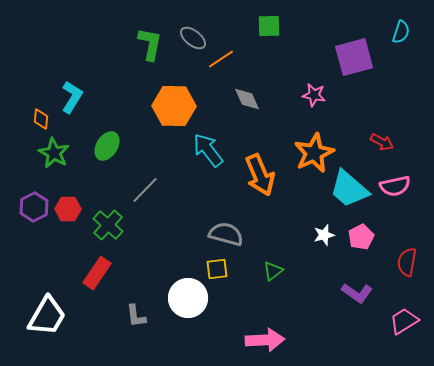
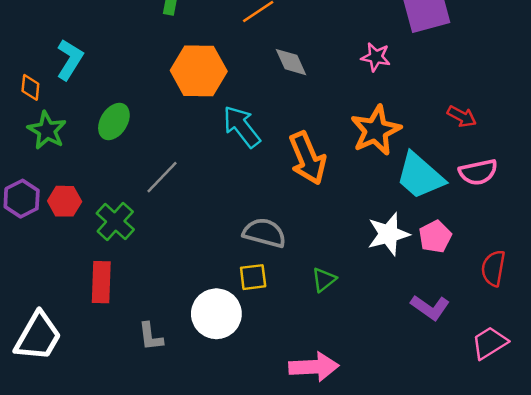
white star: (324, 235) -> (388, 234), size x1.6
red rectangle: (97, 273) -> (101, 282), turned -32

